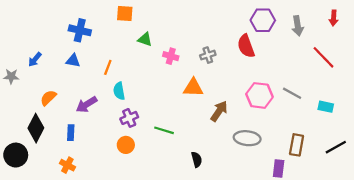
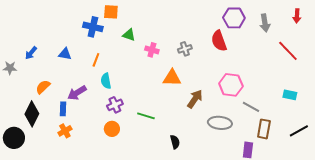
blue cross: (80, 30) -> (93, 27), moved
gray line: (292, 93) -> (251, 107), moved
blue rectangle: (71, 133) -> (63, 109), moved
orange cross: (67, 165) -> (65, 131), moved, turned 32

